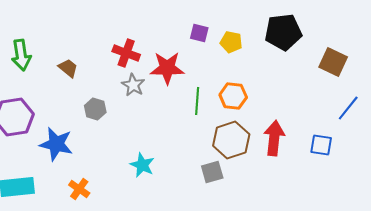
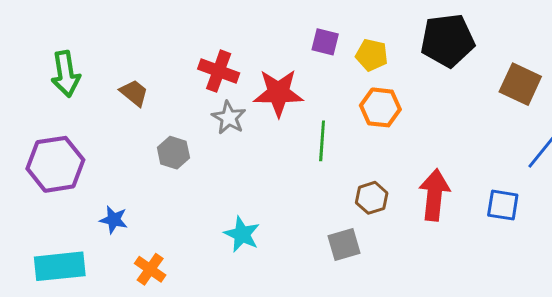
orange hexagon: (233, 96) -> (380, 107), moved
brown hexagon: (231, 140) -> (372, 198), size x0.6
blue star: (56, 144) -> (114, 220), moved, size x0.6

